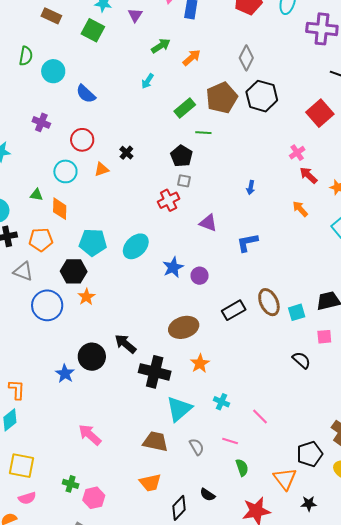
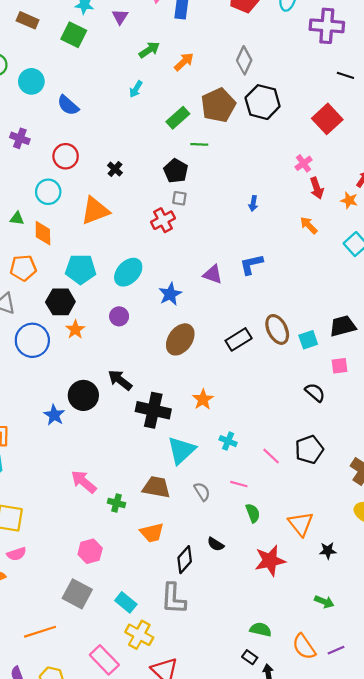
orange triangle: (102, 169) -> (95, 211), moved, size x1.8
red arrow: (308, 175) -> (317, 188), turned -150
purple triangle: (208, 223) -> (213, 274), moved
purple circle: (200, 276) -> (119, 316), moved
brown ellipse: (184, 327) -> (180, 339), moved, turned -36
black pentagon: (310, 454) -> (309, 450), moved
green cross: (71, 484) -> (117, 503), moved

